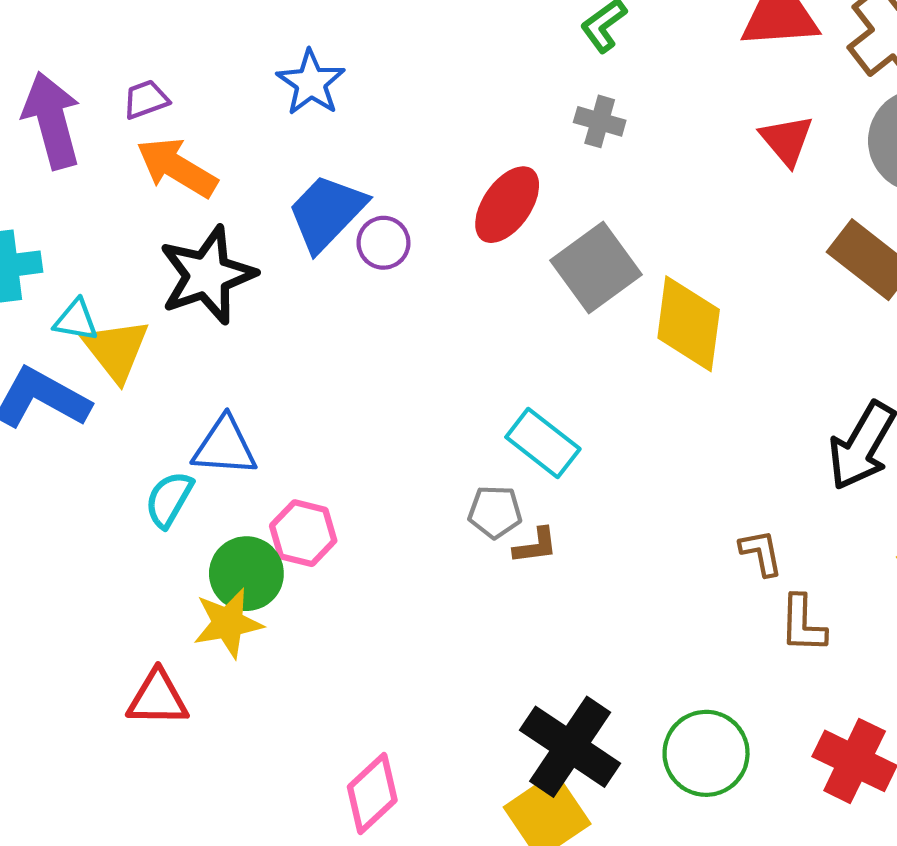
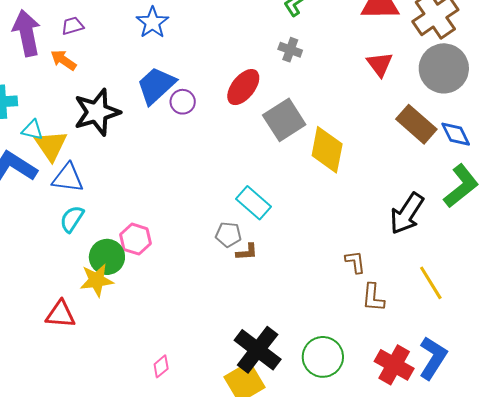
orange arrow: (177, 167) -> (63, 60), moved, size x0.7
blue triangle: (225, 446) -> (68, 178), moved
pink diamond: (372, 794) -> (161, 366), size x0.6

